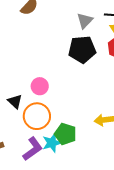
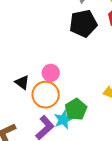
pink circle: (40, 86) -> (51, 73), moved
green pentagon: (65, 134) -> (76, 109), turned 30

